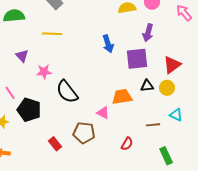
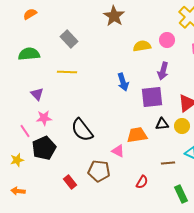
pink star: (44, 72) -> (44, 118), moved
black pentagon: (29, 110) -> (44, 148), turned 30

